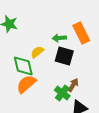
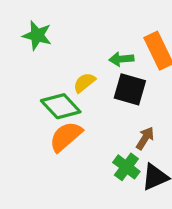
green diamond: (23, 66) -> (61, 106), turned -30
green cross: (62, 93) -> (126, 167), moved

